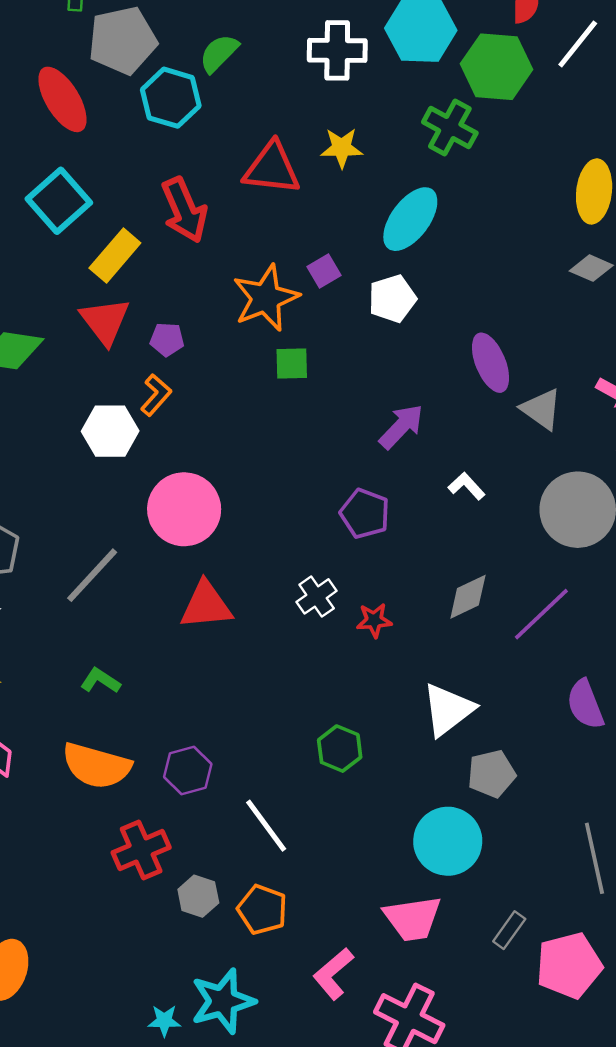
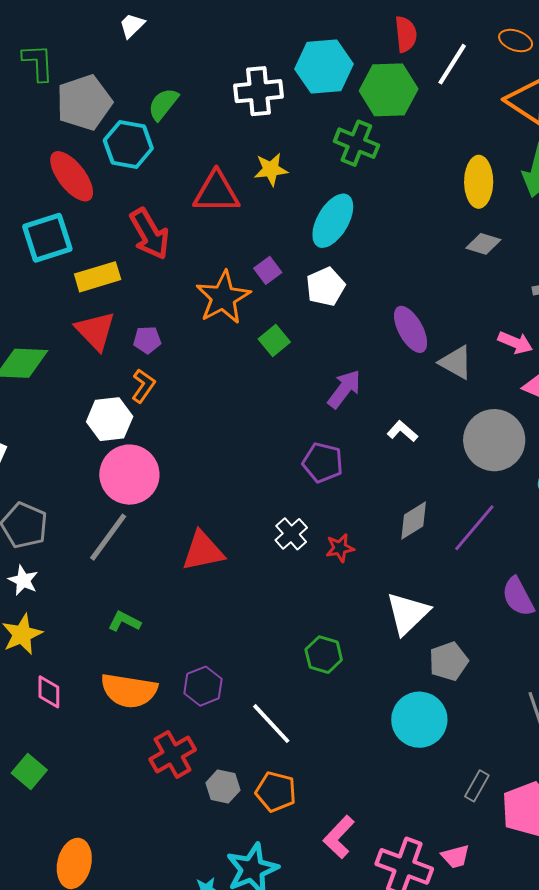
red ellipse: (62, 99) -> (72, 176), moved
cyan square: (59, 201) -> (47, 238), turned 30
yellow rectangle: (115, 255) -> (98, 277), turned 39
green square: (292, 363) -> (274, 341), moved, turned -32
pink circle: (184, 509) -> (129, 475), moved
pink trapezoid: (413, 918) -> (456, 856), moved, size x0.6

